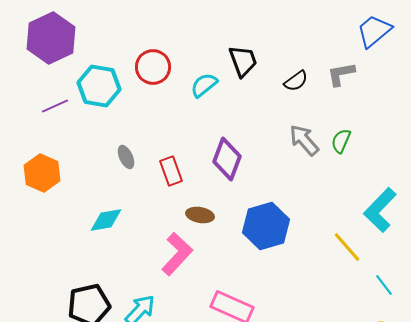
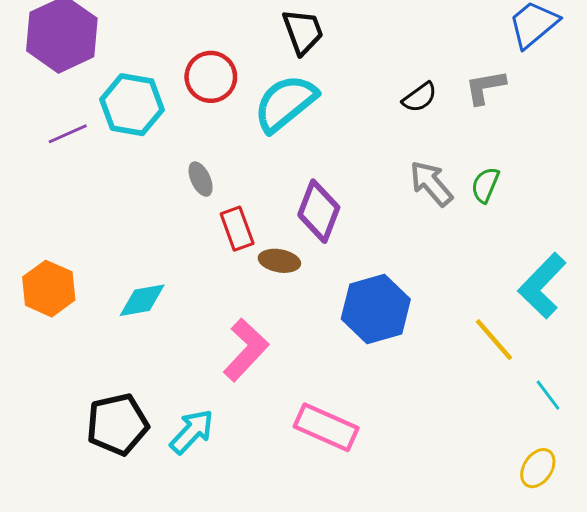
black trapezoid: (243, 61) -> (303, 32), moved
cyan semicircle: (204, 85) -> (285, 103), size x1.6
gray ellipse: (126, 157) -> (201, 179), moved
orange hexagon: (42, 173) -> (49, 289), moved
brown ellipse: (200, 215) -> (279, 261), moved

